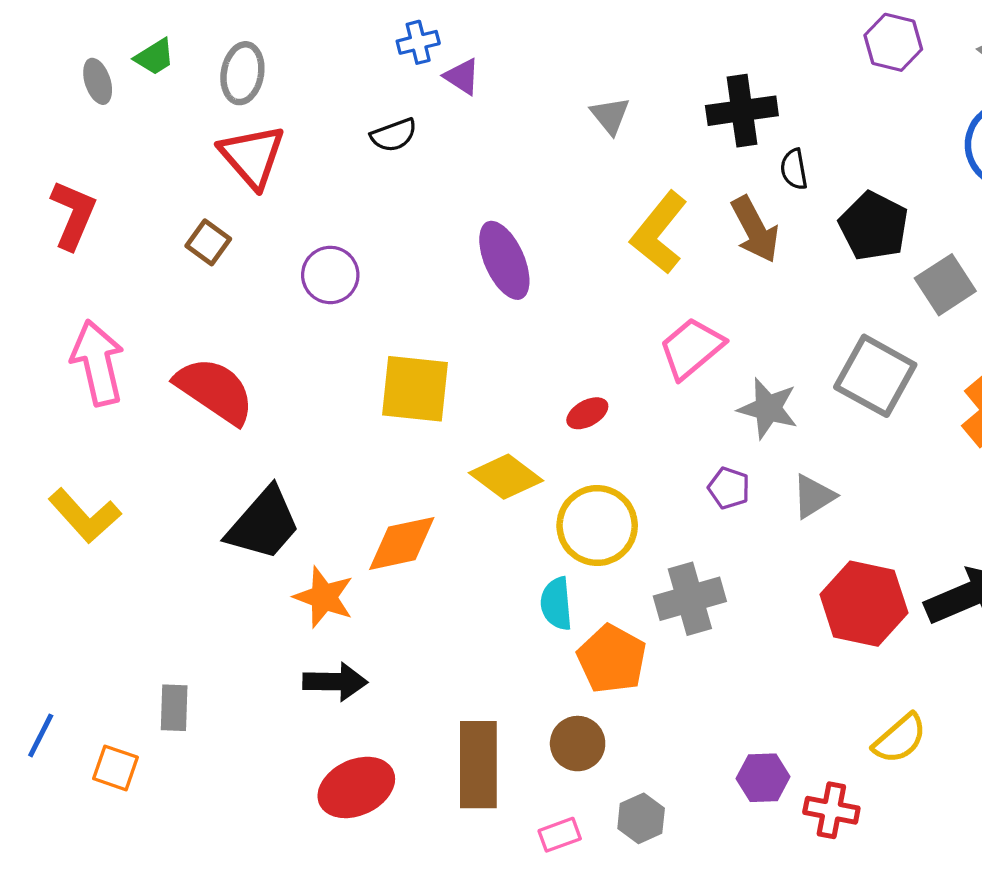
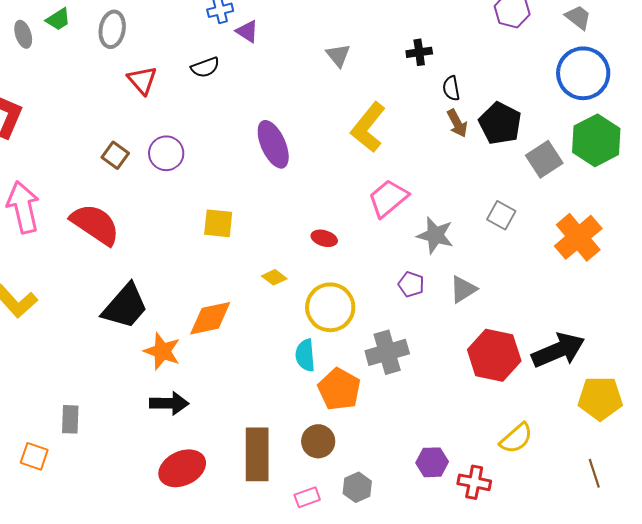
black cross: (742, 111) -> (419, 52), size x0.6
red triangle: (252, 156) -> (142, 80), moved, size x0.7
brown arrow: (755, 229) -> (457, 123), moved, size x0.7
brown square: (208, 242) -> (115, 155), moved
gray square: (875, 376) -> (501, 215), size x0.6
yellow square: (415, 389) -> (218, 223), size x0.7
red ellipse: (587, 413) -> (324, 238), turned 45
yellow diamond: (506, 477) -> (274, 277), size x0.6

